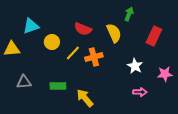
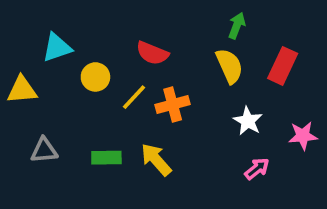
yellow semicircle: (114, 33) -> (229, 66), moved
pink arrow: (140, 92) -> (257, 169), turned -40
yellow arrow: (85, 98) -> (156, 160), moved

